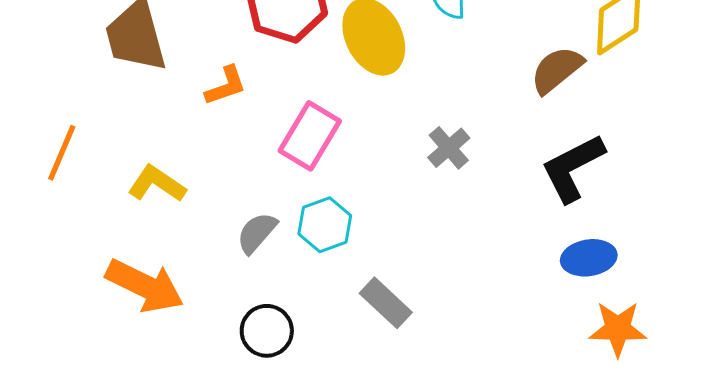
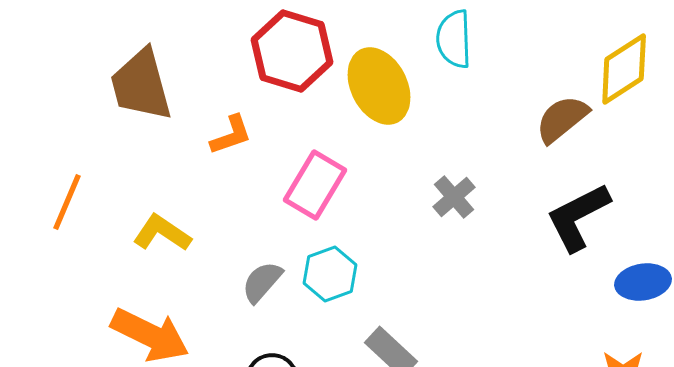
blue ellipse: (589, 258) -> (643, 282), moved

